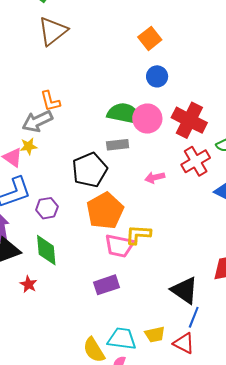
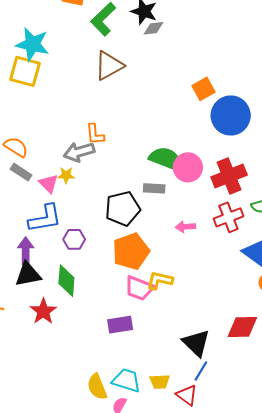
blue circle: (157, 76) -> (231, 115), moved, size x1.8
red cross: (189, 120) -> (229, 176), turned 32
red star: (28, 284) -> (43, 311), size x1.5

